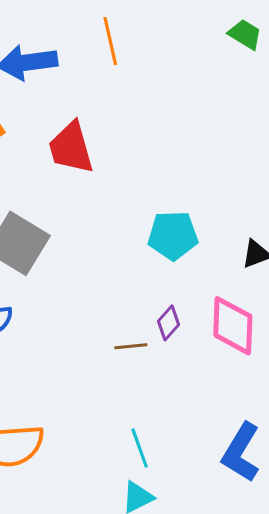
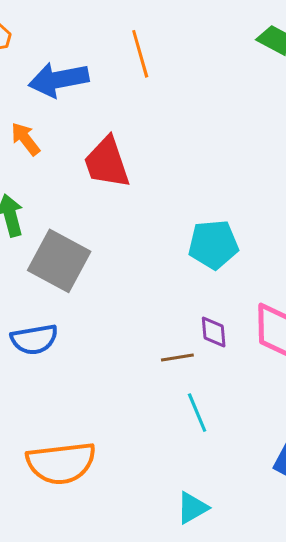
purple diamond: (168, 323) -> (214, 332), turned -44
cyan line: (140, 448) -> (197, 413), moved

